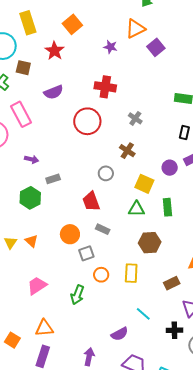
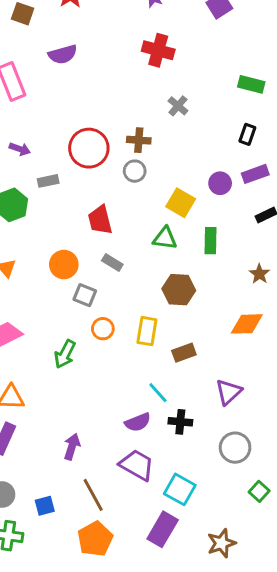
red cross: (105, 87) -> (158, 50), moved
red circle: (87, 121) -> (89, 148), moved
brown cross: (127, 151) -> (139, 140), moved, turned -35
gray circle: (106, 173) -> (135, 171), moved
gray square: (86, 253) -> (85, 295), turned 35
brown rectangle: (172, 283) -> (184, 353), moved
black cross: (174, 330) -> (180, 422), moved
purple semicircle: (119, 334) -> (138, 422), moved

